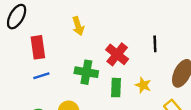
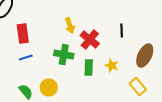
yellow arrow: (78, 26) -> (70, 26), moved

